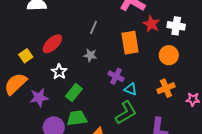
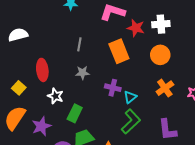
red ellipse: (52, 44) -> (42, 70), turned -40
cyan triangle: (131, 89) -> (130, 97), turned -48

